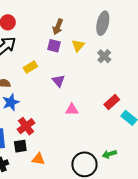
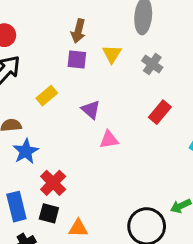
red rectangle: (112, 102) -> (160, 112), moved
pink triangle: (72, 110) -> (109, 140), moved
black square: (20, 146) -> (49, 213), turned 32

